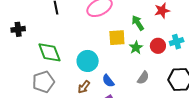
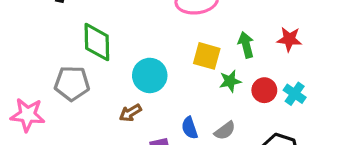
cyan cross: (177, 42) -> (295, 94), turned 32
blue semicircle: (108, 81) -> (190, 128), moved

